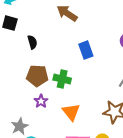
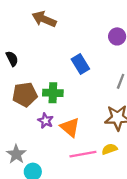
blue rectangle: (86, 50) -> (80, 64), moved
purple star: (41, 101) -> (46, 121), moved

